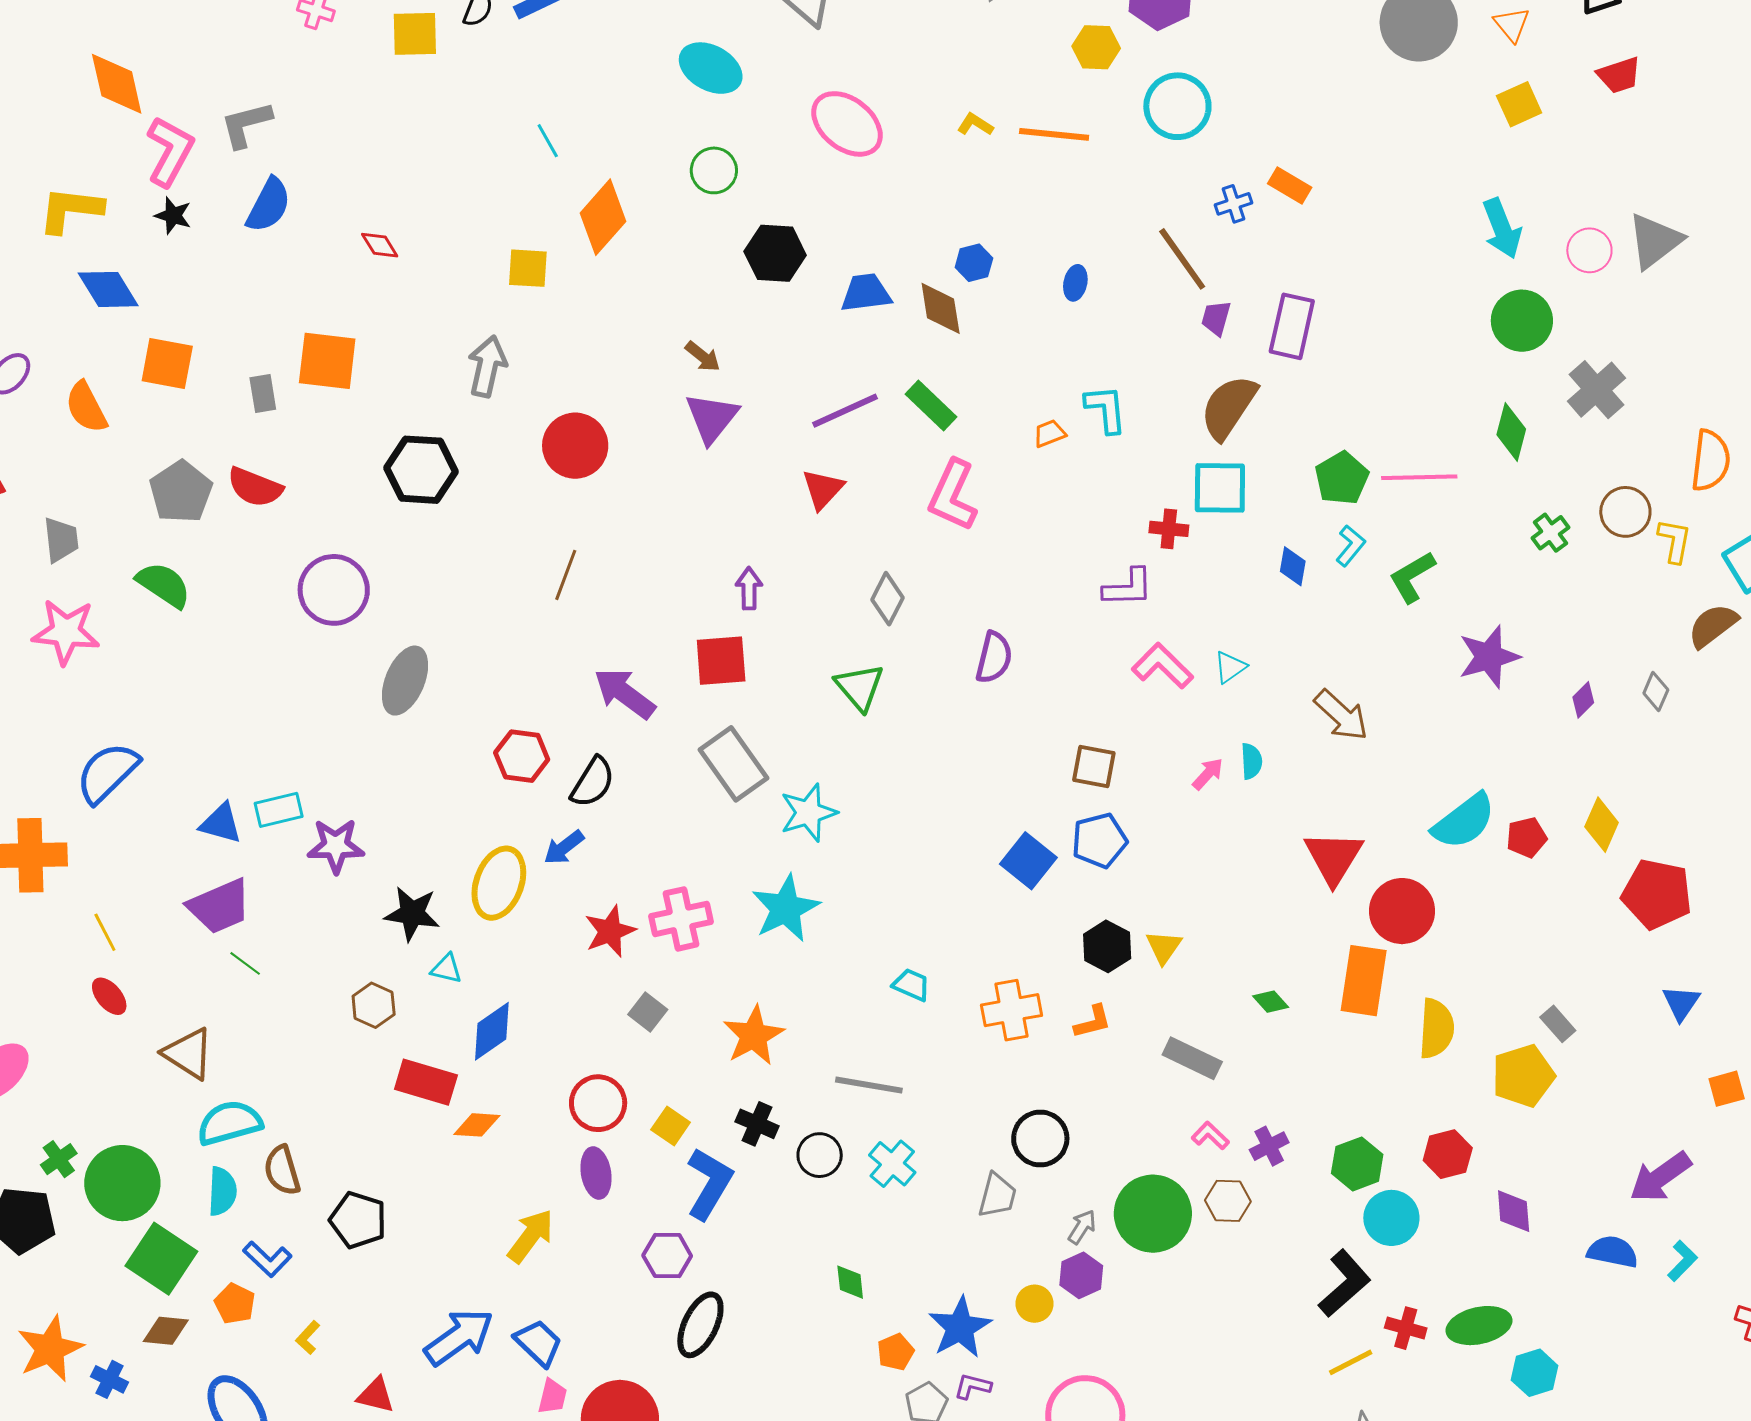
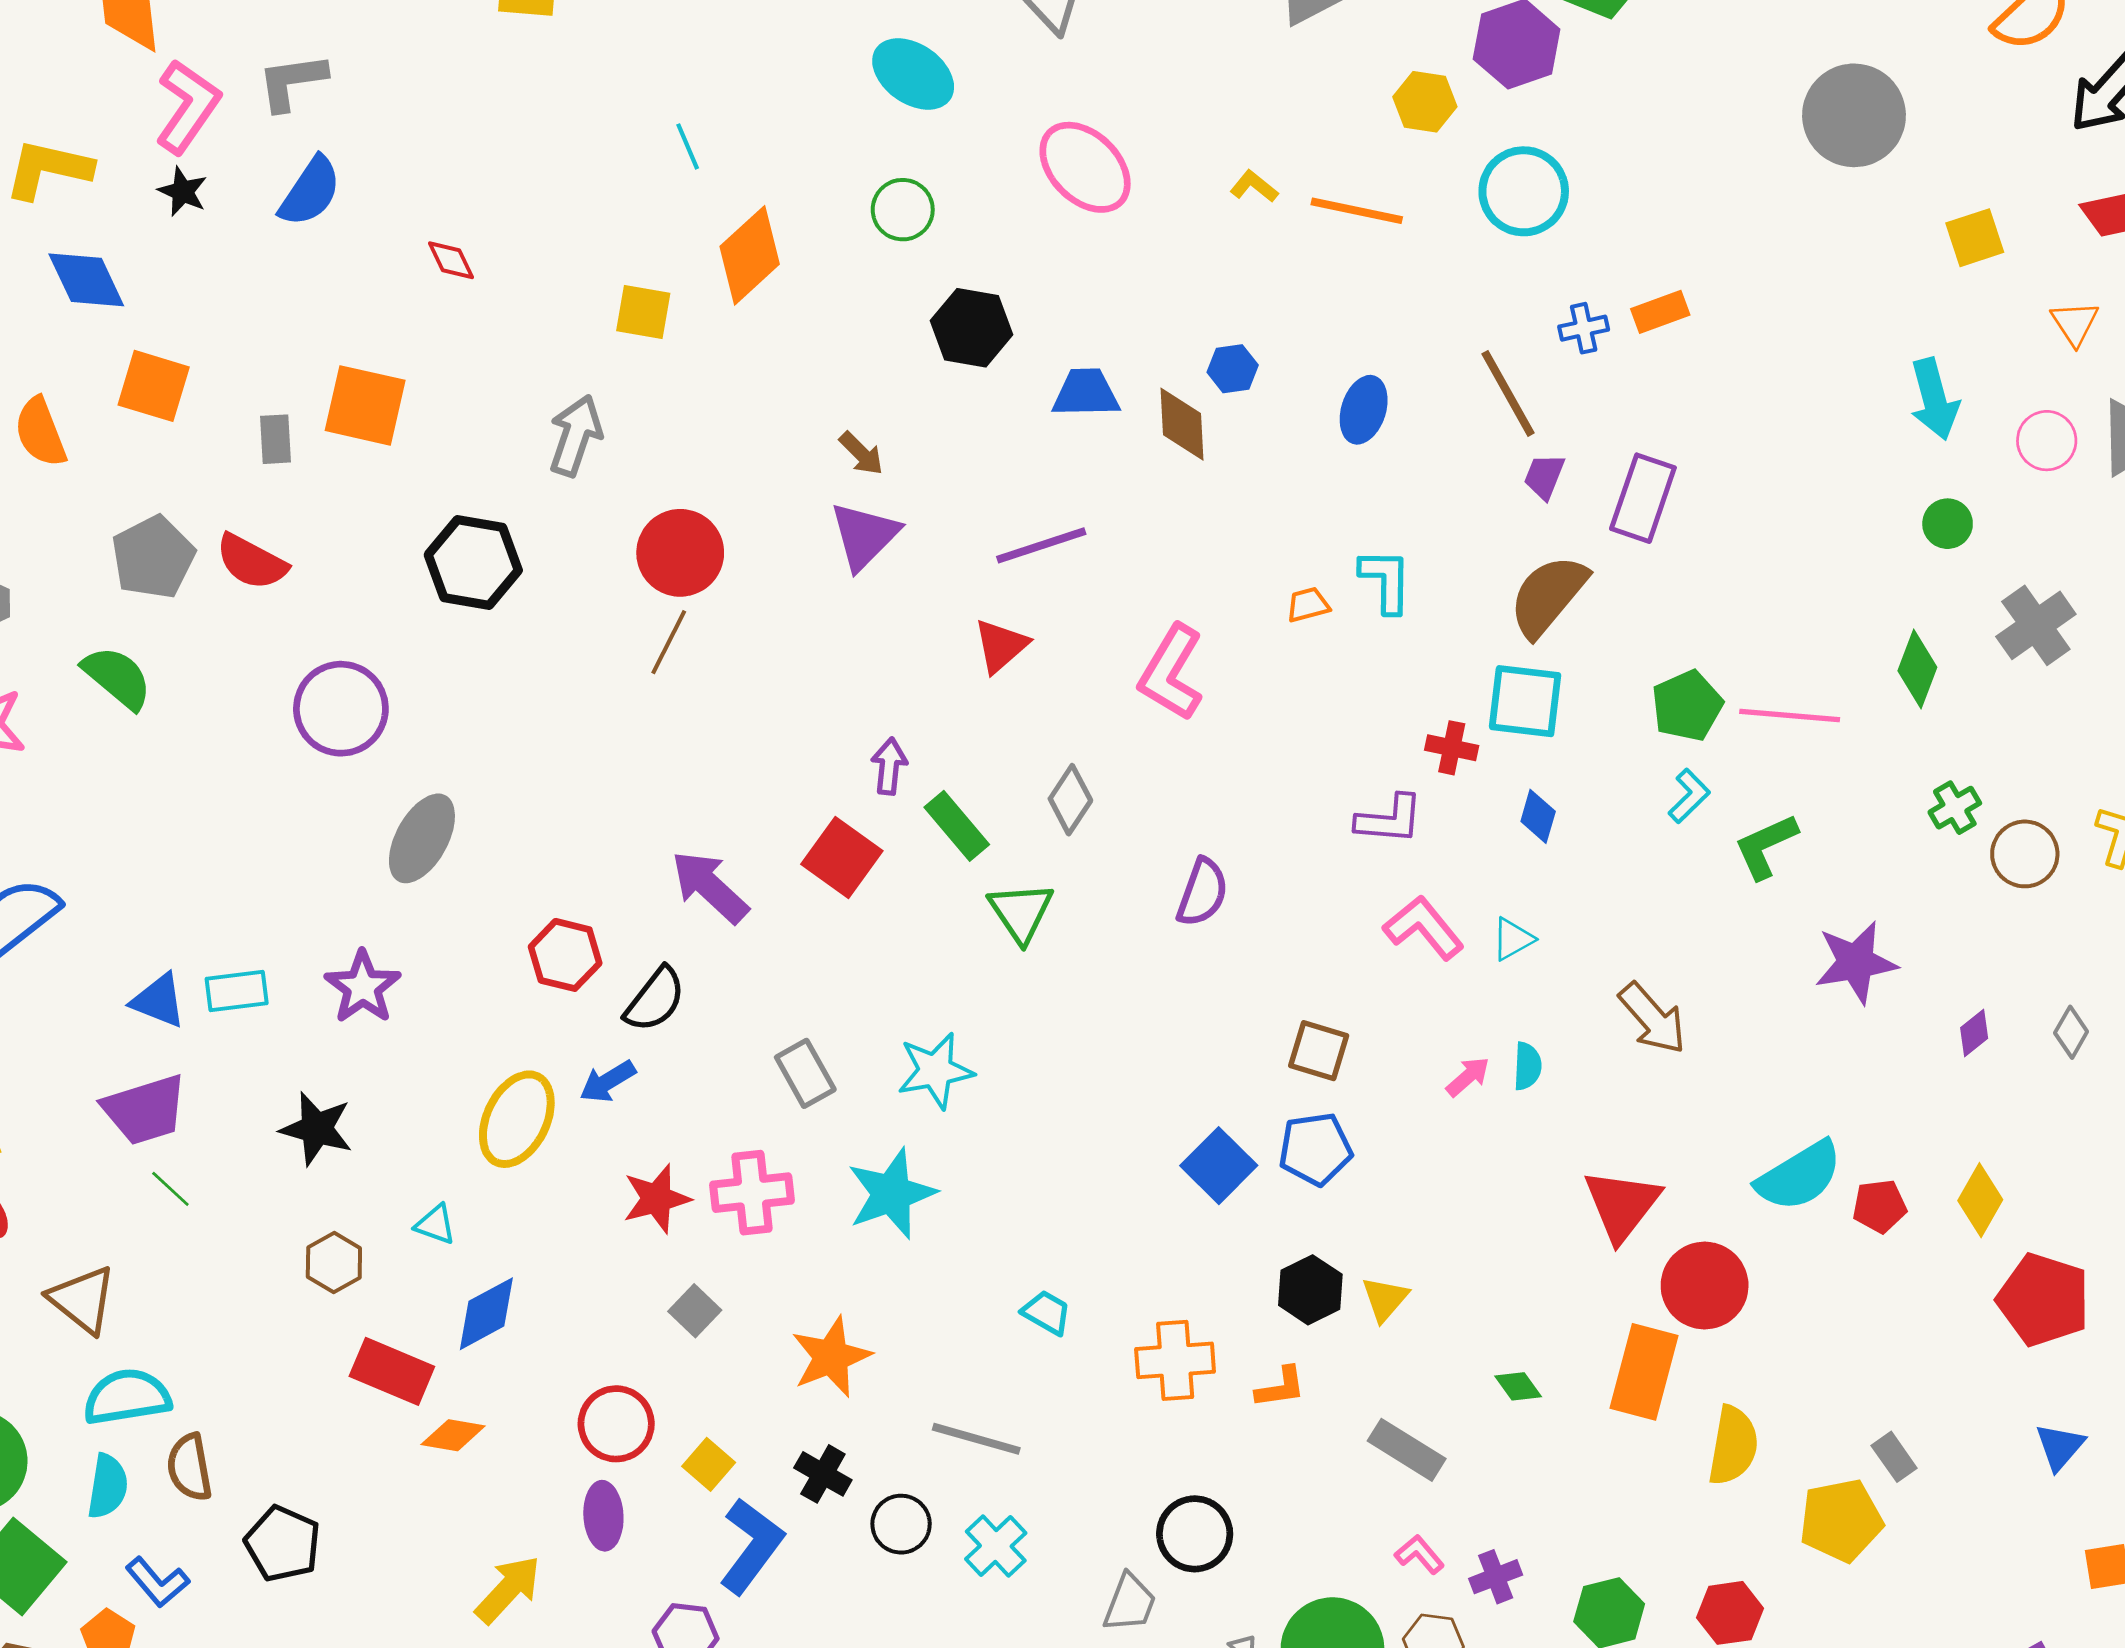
orange triangle: (1512, 25) -> (2075, 323), moved
orange rectangle: (1290, 185) -> (1660, 312), turned -57
blue ellipse: (1075, 283) -> (1364, 410), size x1.4
green circle: (1522, 321) -> (1948, 524), size x0.6
green rectangle: (931, 405) -> (957, 826), moved
brown circle: (1625, 512) -> (2025, 854), moved
blue diamond: (1293, 566) -> (1538, 816), moved
brown line: (566, 575) -> (669, 642), moved
red square: (721, 661) -> (842, 857), turned 34
gray rectangle: (733, 764) -> (805, 1073), moved, size x0.7
purple star: (336, 846) -> (363, 987), moved, turned 30
black star: (412, 914) -> (317, 1129), moved

